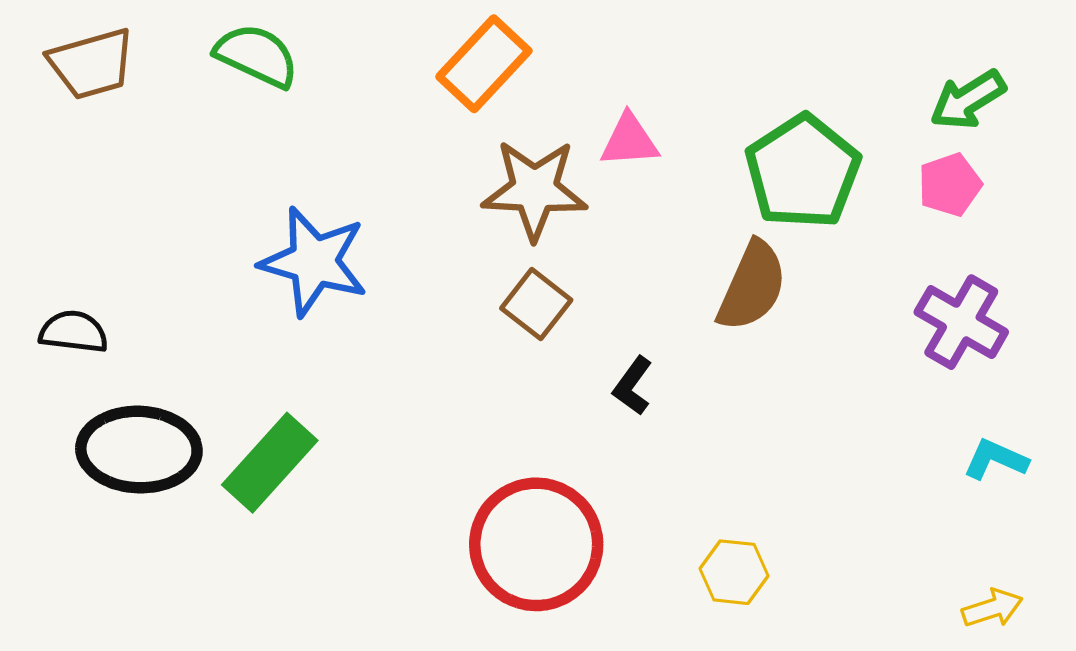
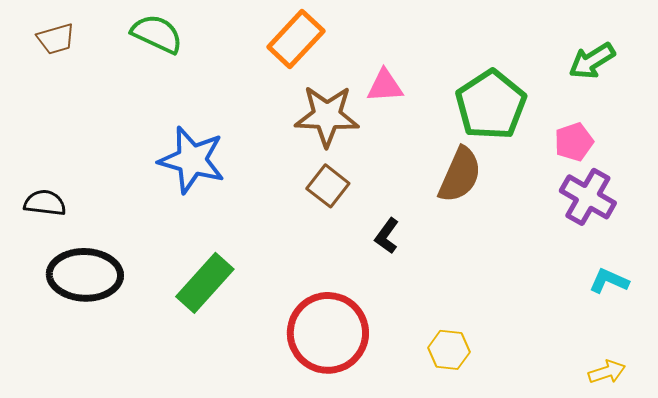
brown trapezoid: (92, 64) -> (56, 39), size x0.7
pink pentagon: (950, 185) -> (574, 142), moved
green rectangle: (270, 463) -> (205, 283), moved

